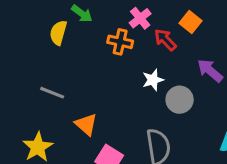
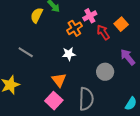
orange cross: (120, 42) -> (74, 28), turned 35
white star: (153, 80) -> (69, 54), moved
orange triangle: (86, 124) -> (59, 80), moved

